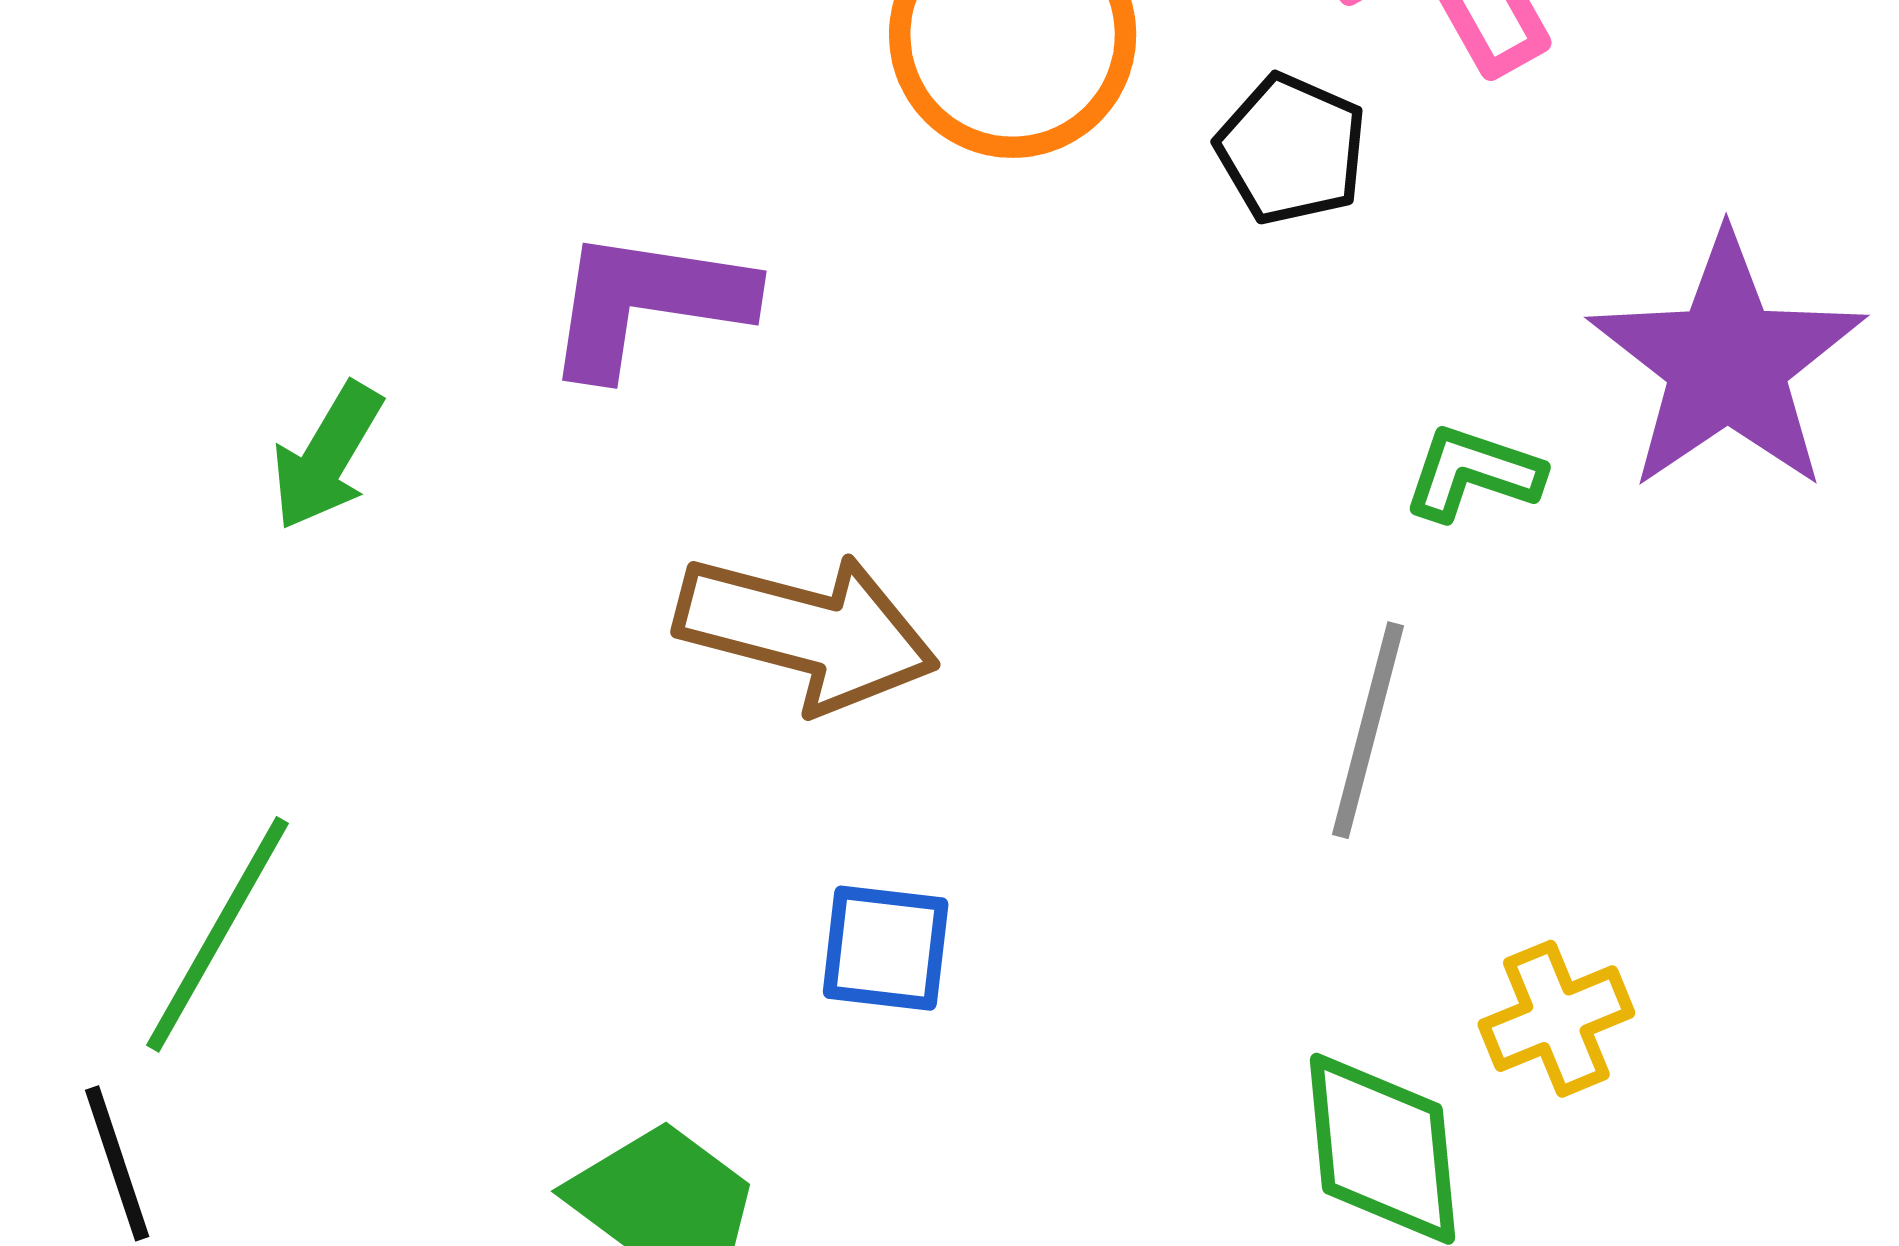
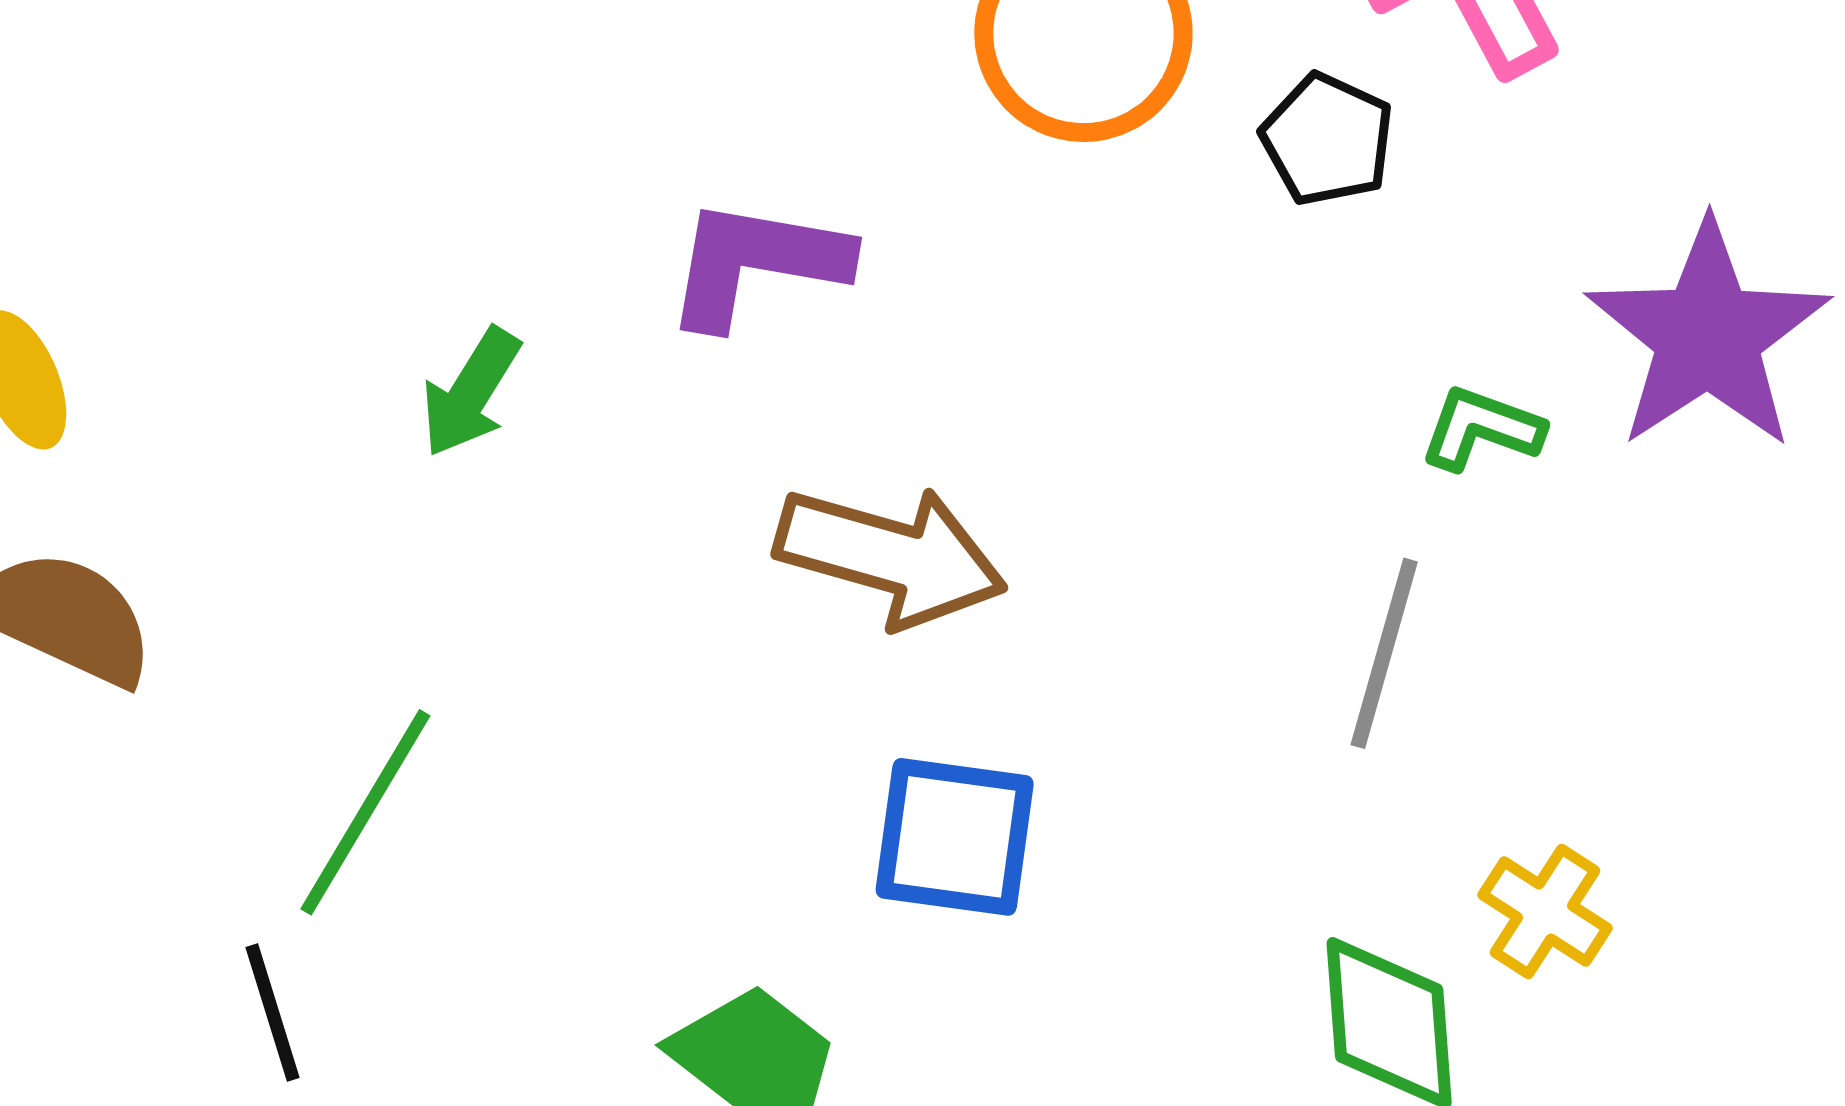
blue square: (886, 948) -> (955, 837), size x1.4
yellow cross: (1556, 1019) -> (1545, 911), turned -36

